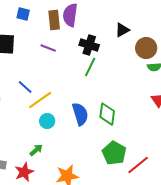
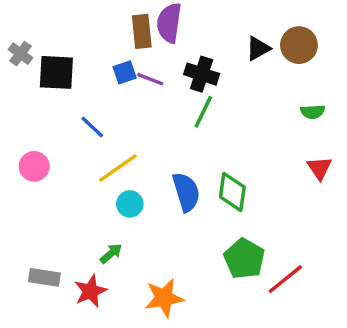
blue square: (23, 14) -> (125, 72), moved, turned -32
purple line: (48, 48) -> (150, 79), moved
brown circle: (146, 48) -> (299, 45), moved
blue line: (25, 87) -> (92, 127), moved

